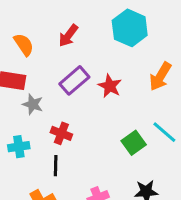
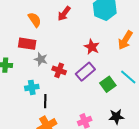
purple rectangle: (74, 80) -> (85, 72), moved
red cross: (61, 133) -> (59, 70), moved
black line: (56, 166) -> (45, 101), moved

